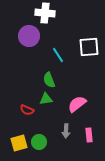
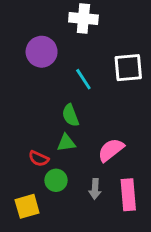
white cross: (45, 13) -> (83, 18), moved
pink rectangle: (89, 135) -> (128, 195), size x1.5
green circle: (39, 142) -> (56, 180), moved

